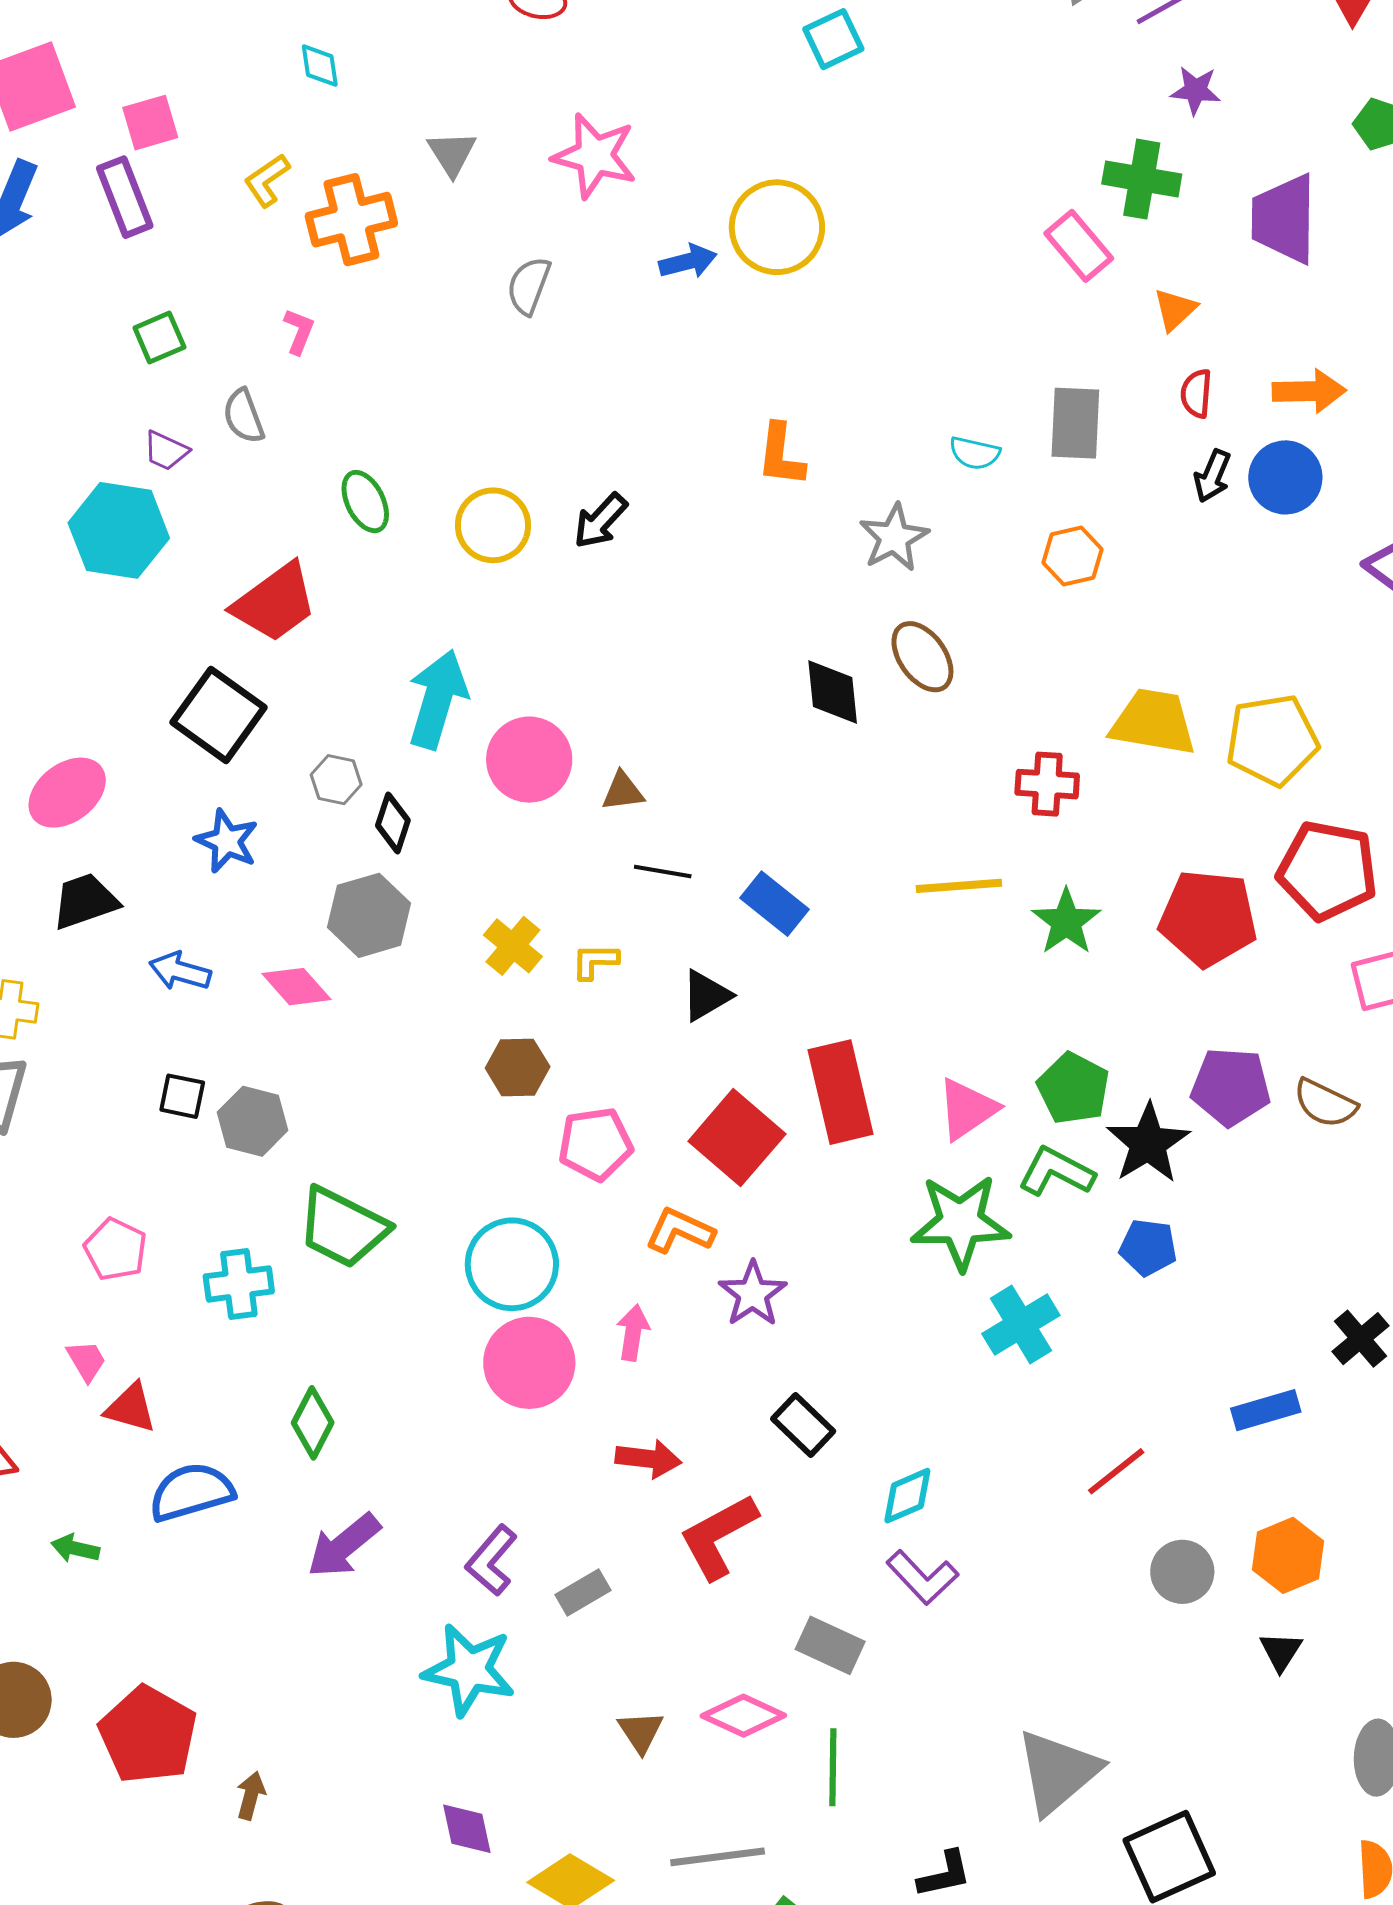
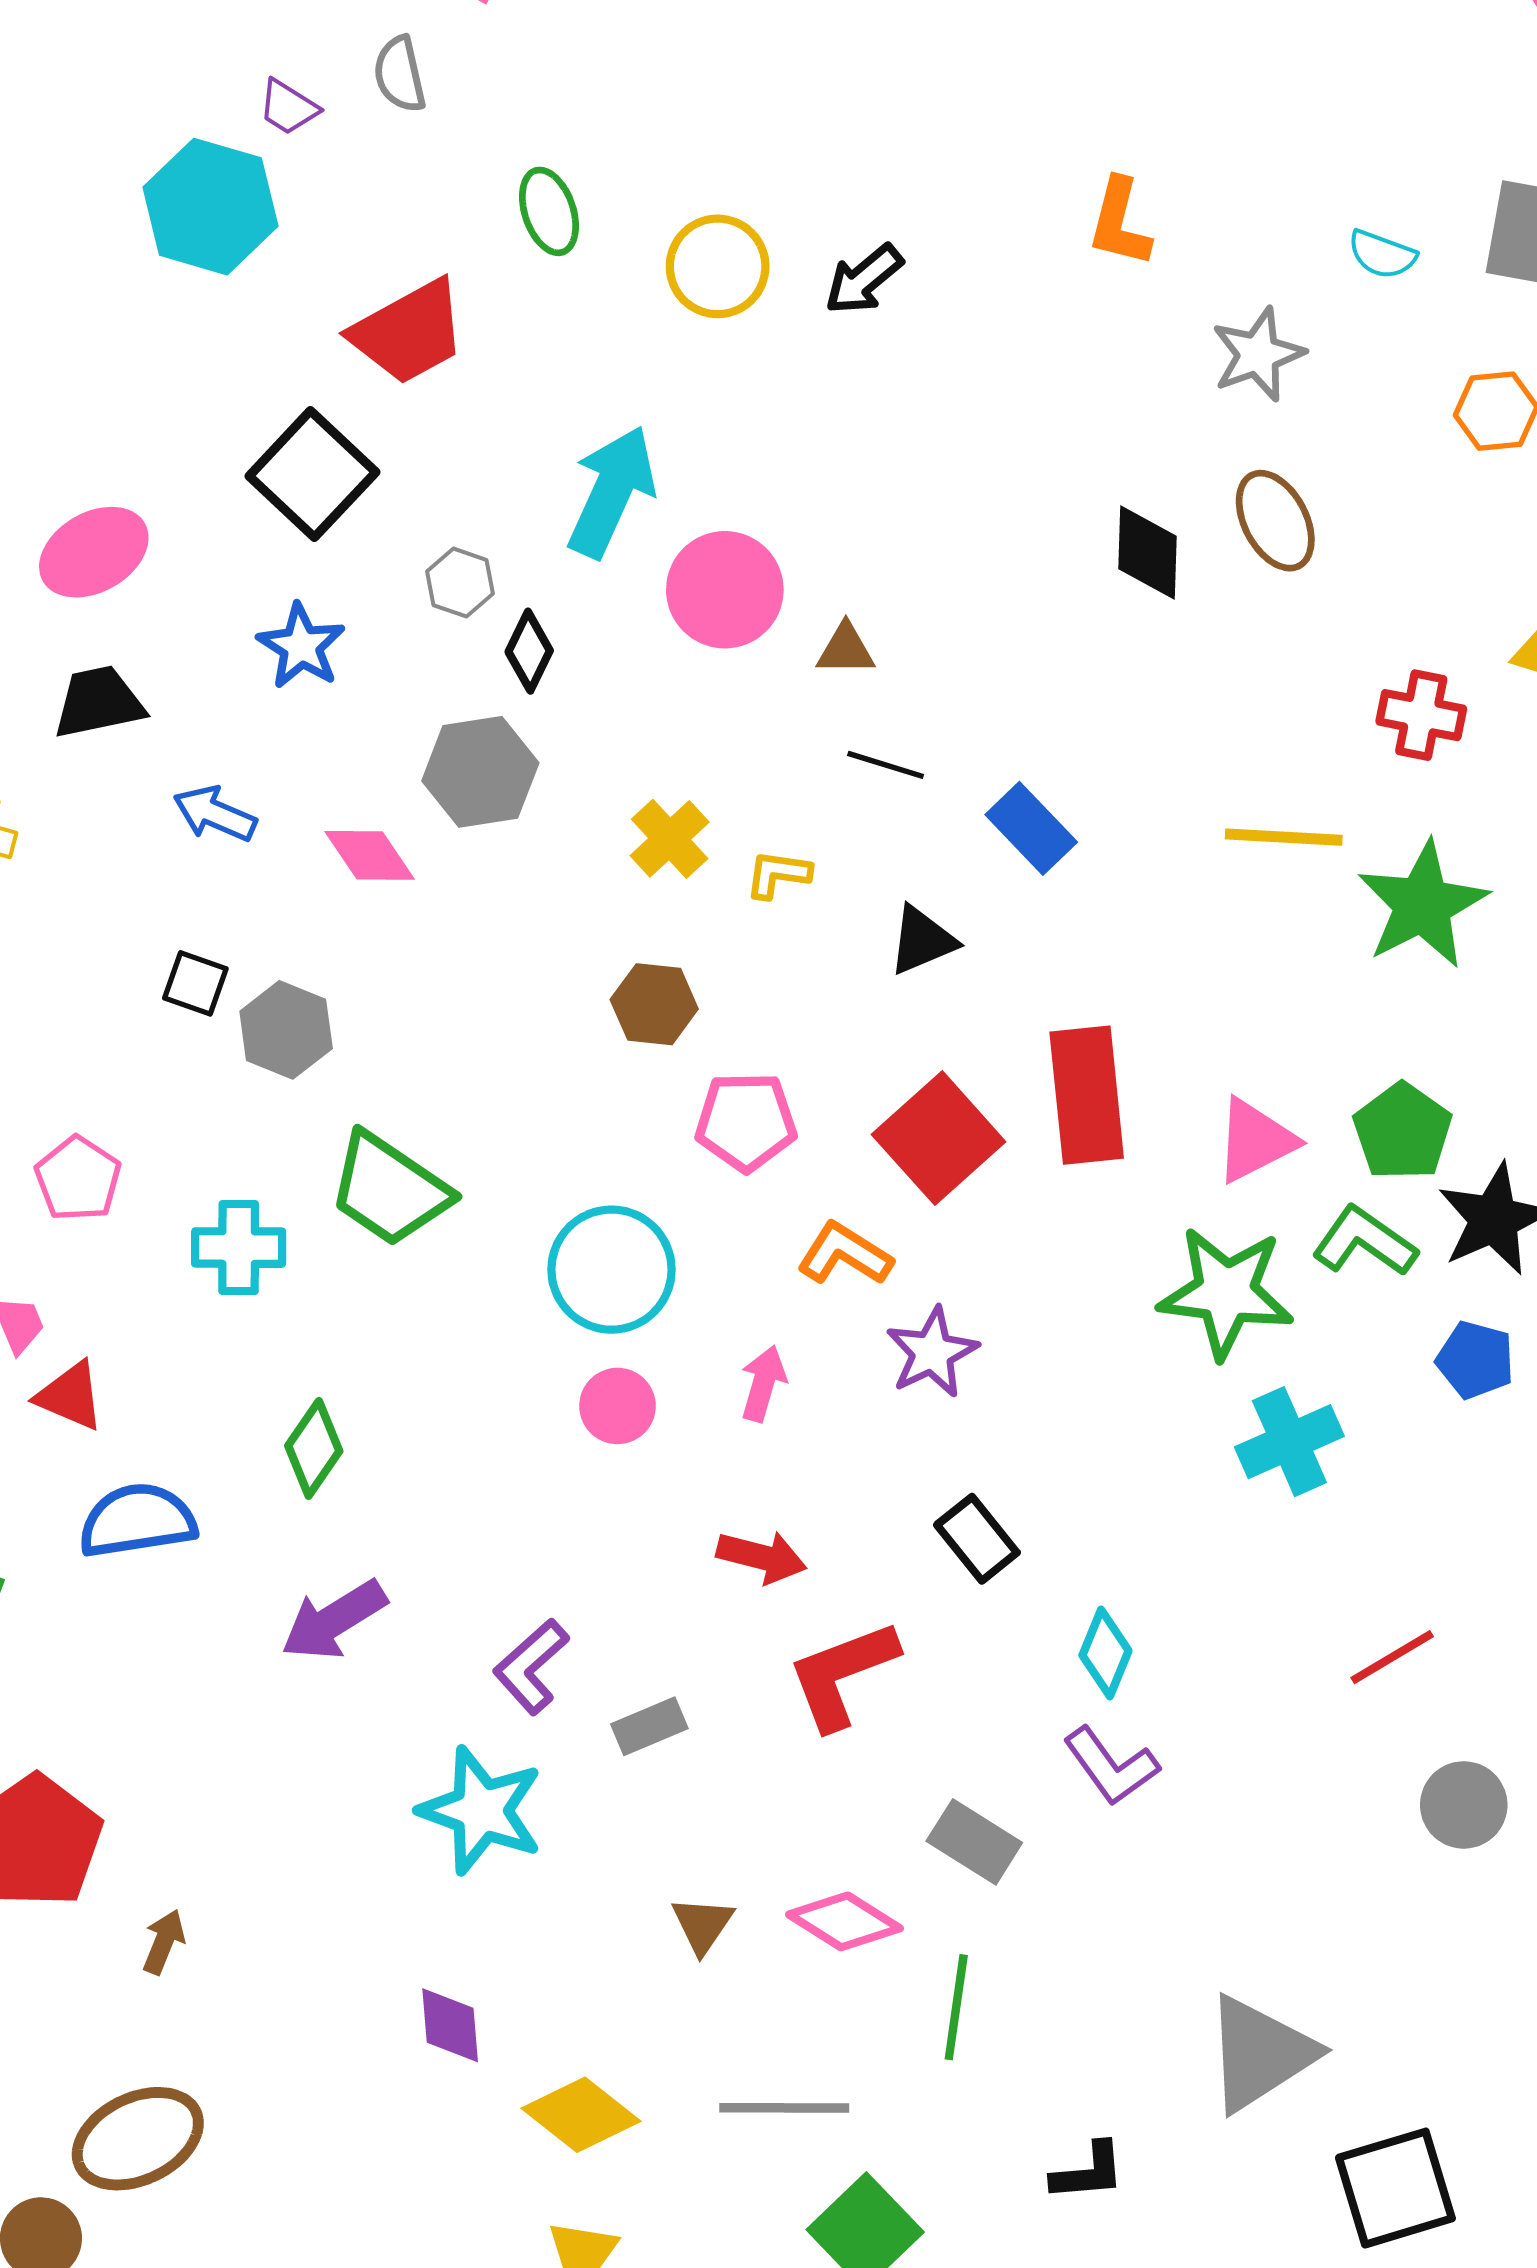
green star: (1066, 922) -> (1423, 905), size x1.4
pink circle: (529, 1363) -> (618, 1406), size x0.6
cyan diamond: (907, 1496) -> (1105, 1653), turned -52

